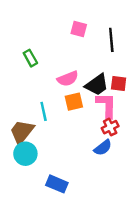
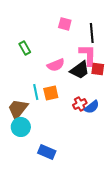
orange square: (74, 102) -> (51, 93), moved
pink L-shape: (106, 105) -> (88, 55), moved
red cross: (110, 127) -> (80, 104), moved
blue semicircle: (103, 148) -> (92, 107), moved

